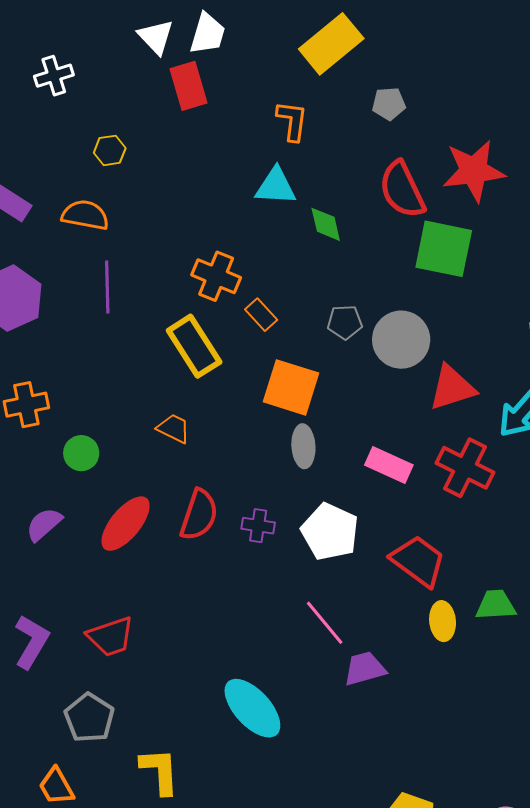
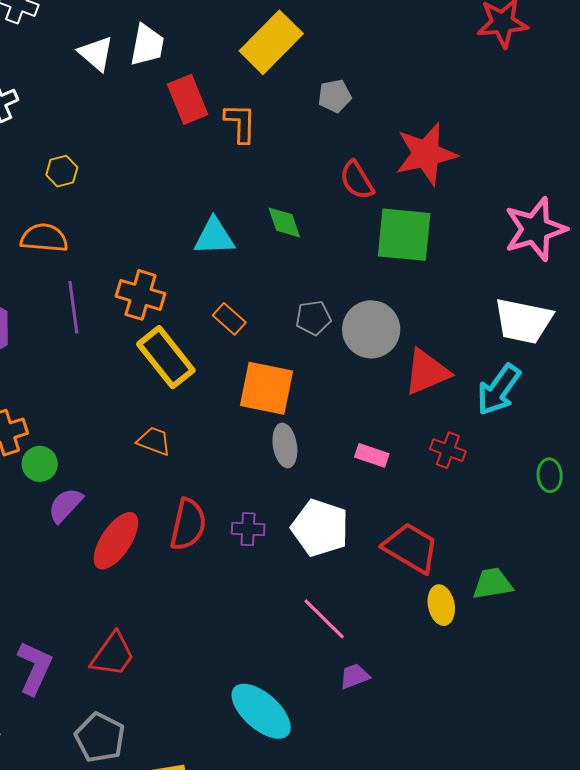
red rectangle: (188, 86) -> (188, 99), moved
cyan triangle: (276, 186) -> (214, 237), moved
red semicircle: (402, 190) -> (357, 180), size x0.7
orange cross: (216, 276) -> (141, 295), moved
green circle: (81, 453) -> (40, 464), moved
pink rectangle: (389, 465) -> (372, 455), size x0.7
red cross: (465, 468) -> (448, 450), size x0.6
purple semicircle: (44, 524) -> (65, 505), moved
red trapezoid: (111, 637) -> (113, 655), turned -30
purple trapezoid: (365, 669) -> (355, 676), moved, size x0.7

